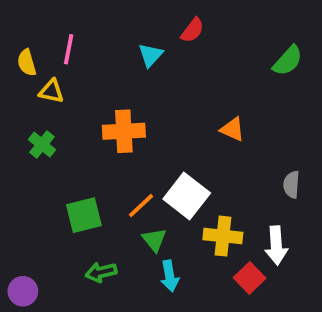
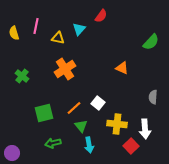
green semicircle: (288, 61) -> (151, 42), moved
yellow triangle: (51, 91) -> (58, 38), moved
orange cross: (124, 131) -> (65, 69), turned -30
white square: (187, 196) -> (98, 103), size x0.6

